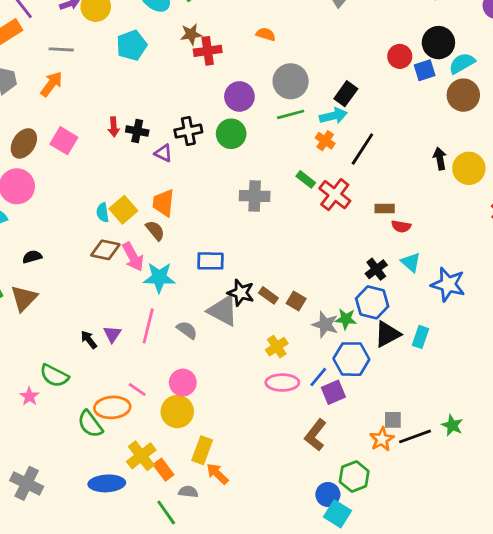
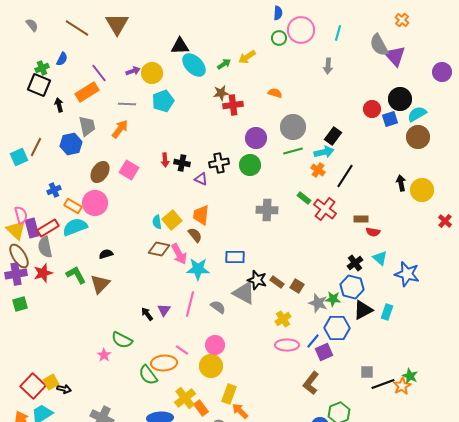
cyan pentagon: (132, 45) -> (163, 101), moved
orange star: (382, 439) -> (402, 386), moved

